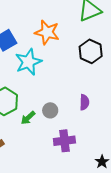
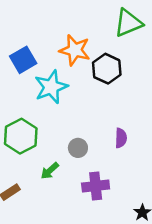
black hexagon: (91, 51) -> (107, 69), moved
green arrow: (28, 118) -> (50, 171), moved

